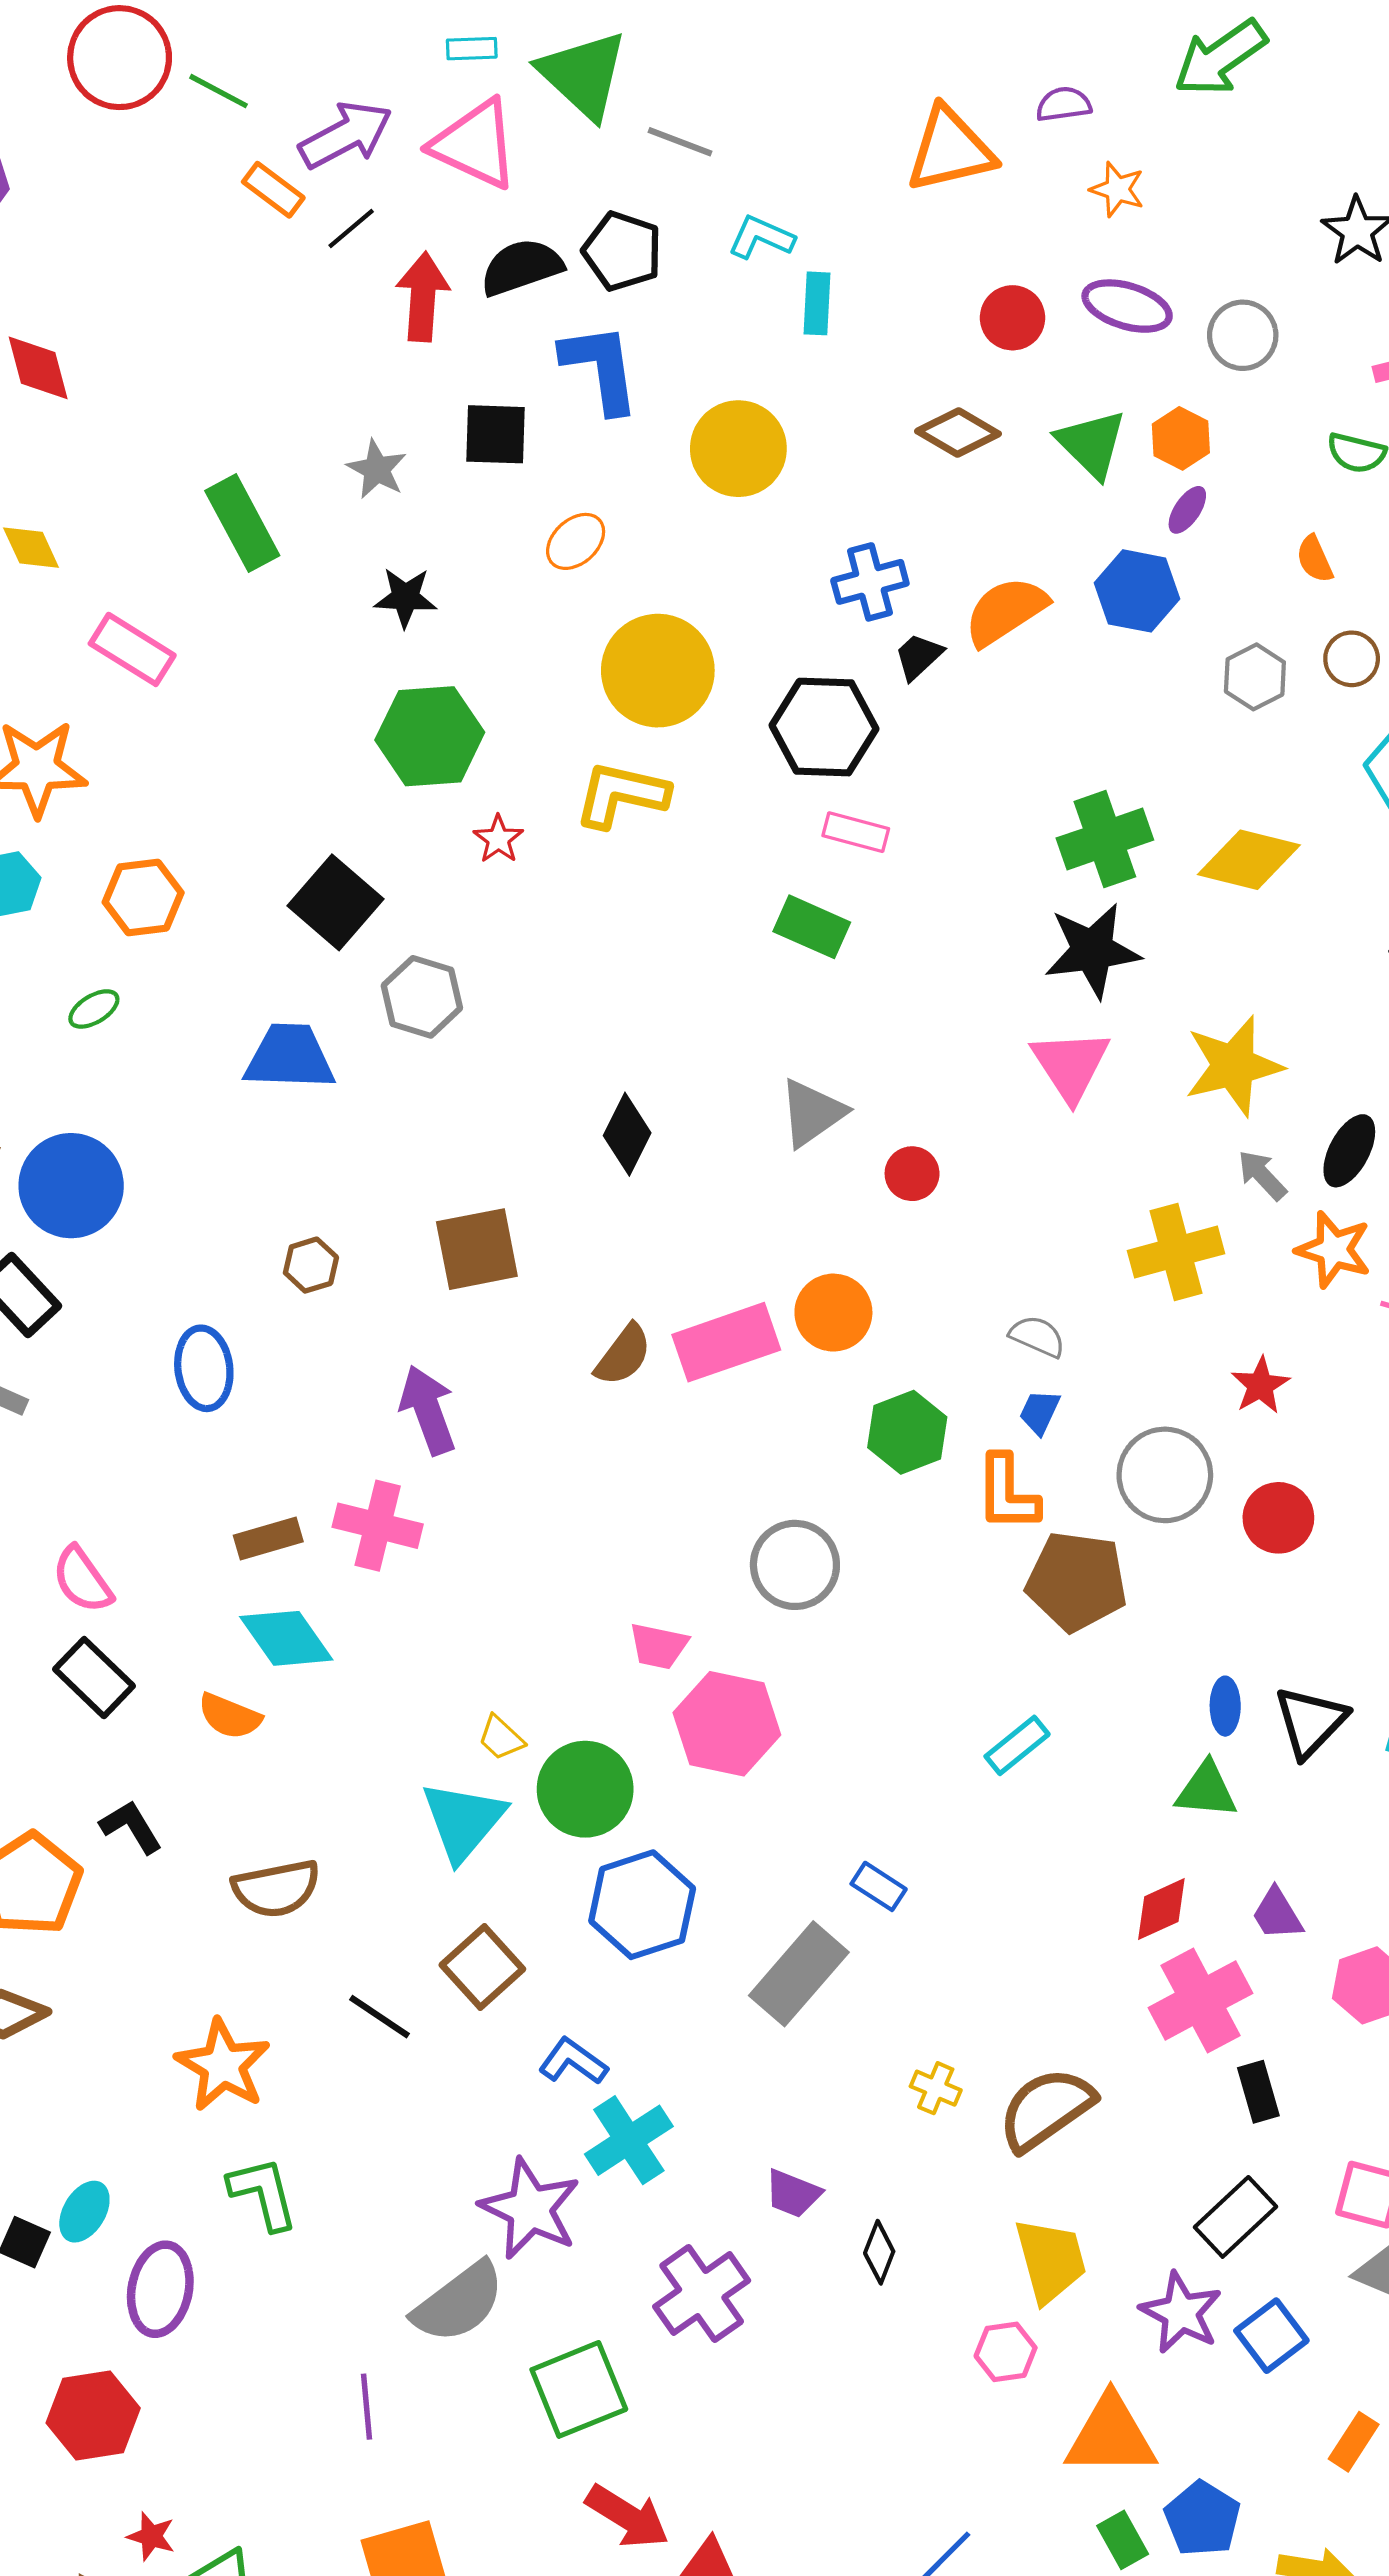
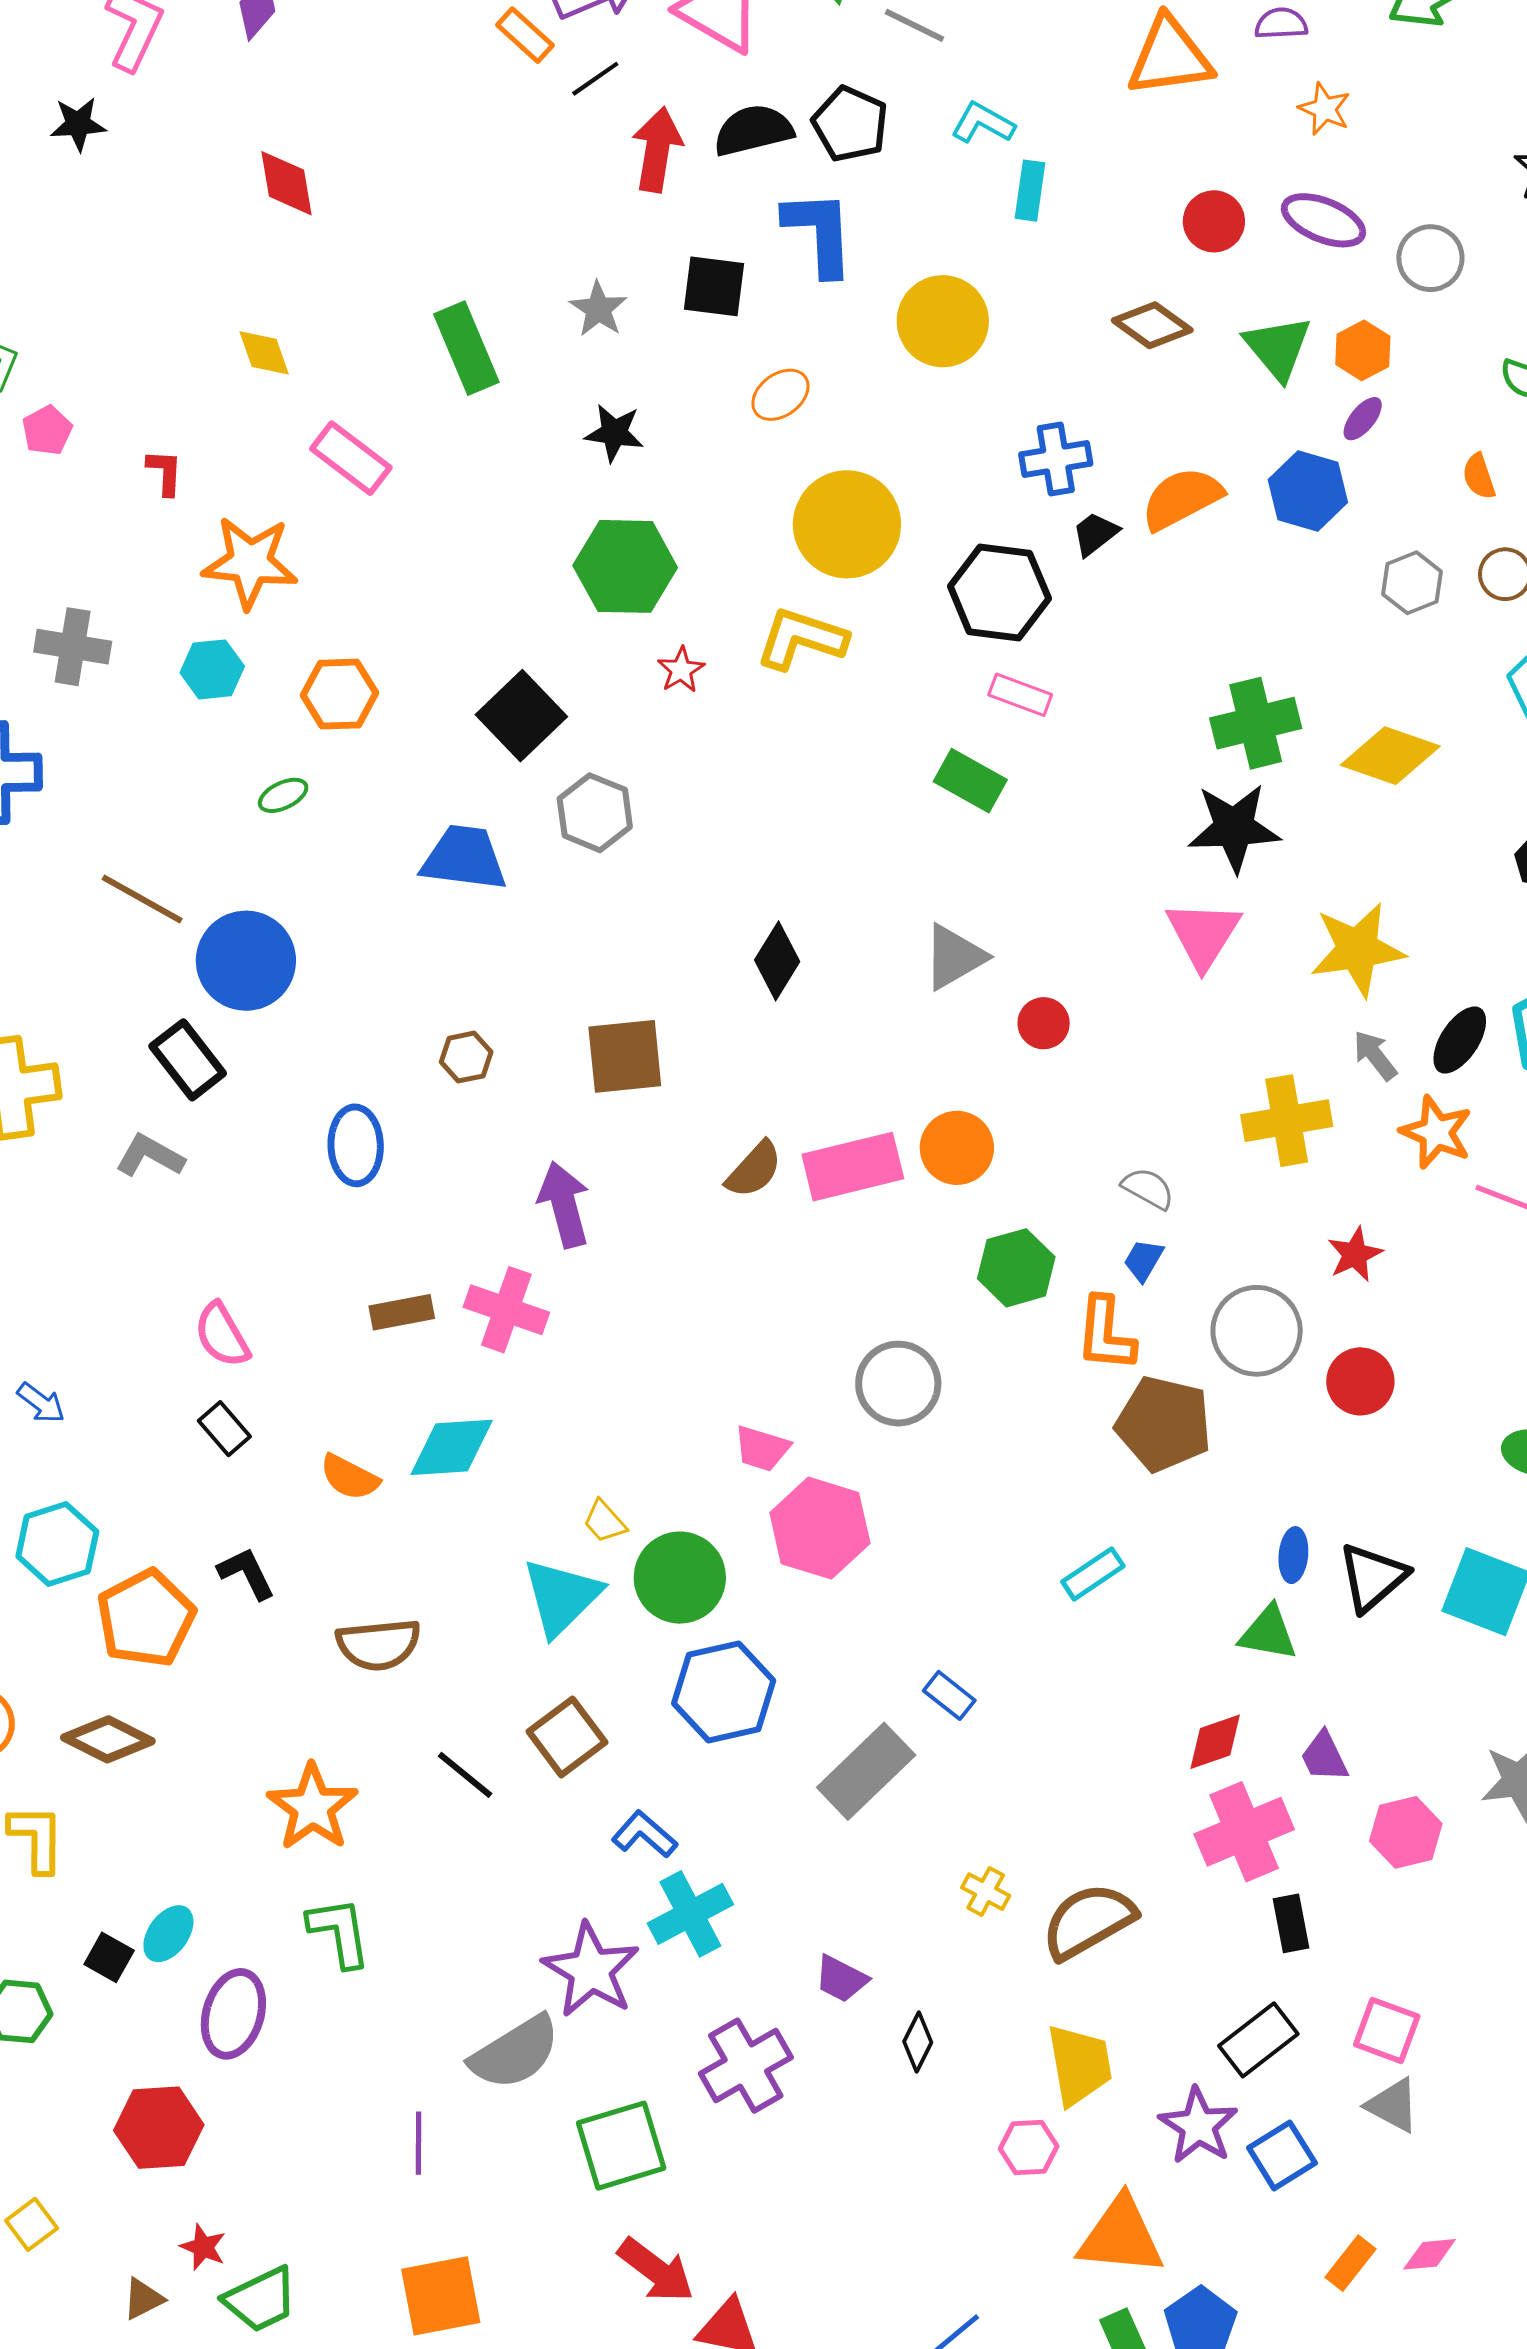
cyan diamond: (286, 1638) -> (452, 1447), moved, turned -64
black rectangle: (94, 1678) -> (224, 1429), size x0.7

